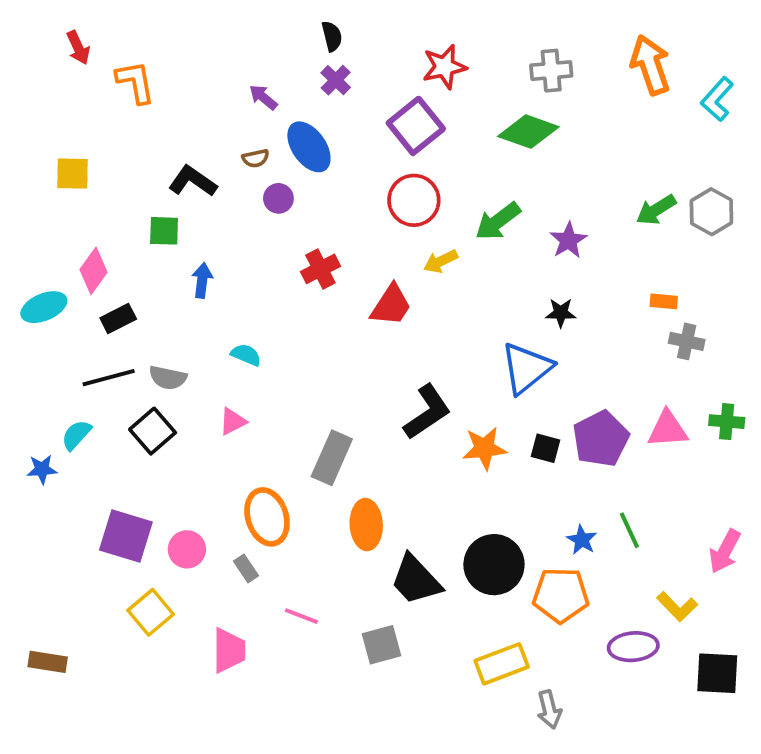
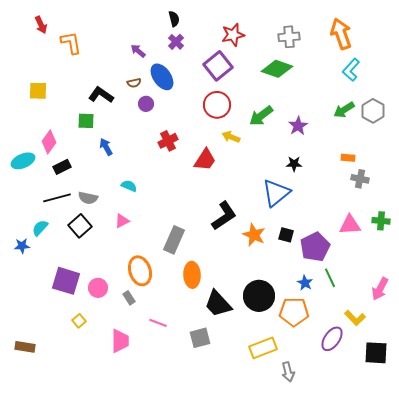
cyan L-shape: (717, 99) -> (351, 70), moved
yellow arrow: (441, 261) -> (231, 137), turned 48
blue arrow: (202, 280) -> (106, 147), turned -36
purple pentagon: (601, 439) -> (315, 247), moved
orange star: (484, 448) -> (254, 235), turned 30
yellow square: (151, 612) -> (79, 321), size x0.6
purple ellipse: (633, 647) -> (332, 339), turned -50

